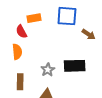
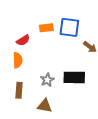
orange rectangle: (34, 18) -> (46, 28), moved
red semicircle: (21, 32) -> (23, 40), turned -96

